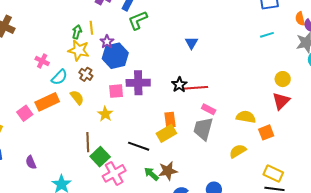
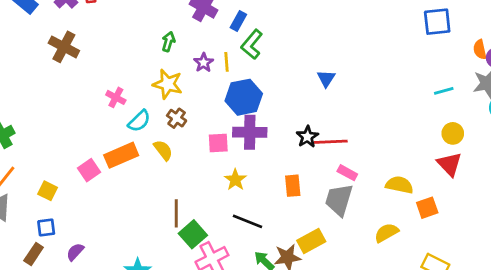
green L-shape: (138, 20) -> (252, 44), turned -30
yellow line: (91, 28) -> (226, 62), moved
green arrow: (77, 32) -> (168, 42), moved
cyan line: (267, 35) -> (444, 91), moved
purple star: (107, 42) -> (204, 63), moved
blue hexagon: (115, 56) -> (244, 97), moved
red triangle: (281, 101) -> (449, 164), turned -30
yellow star: (105, 114) -> (235, 180), moved
yellow rectangle: (166, 133) -> (311, 241), moved
purple semicircle: (31, 162) -> (75, 252), moved, turned 64

